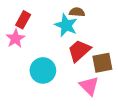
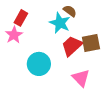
brown semicircle: (77, 12) -> (70, 11), turned 32
brown square: (102, 63) -> (91, 43), moved

